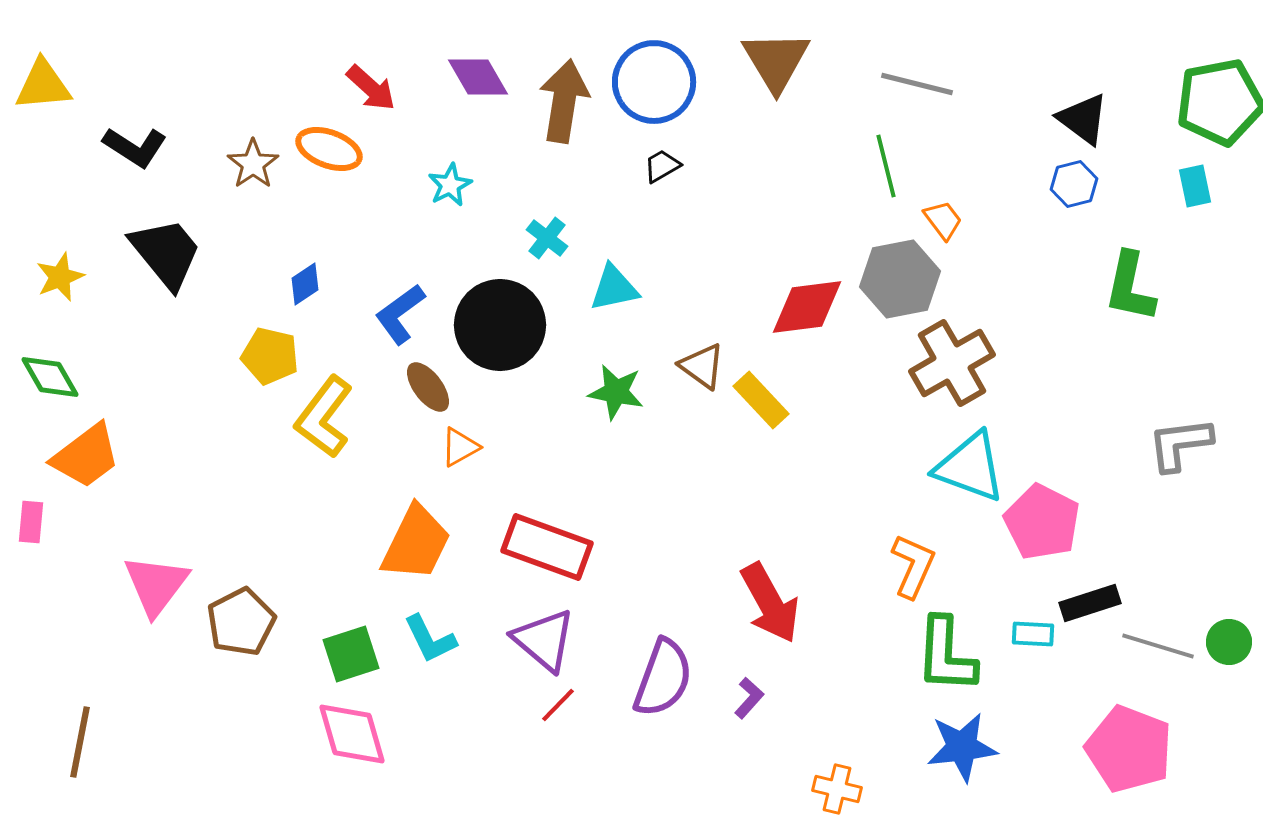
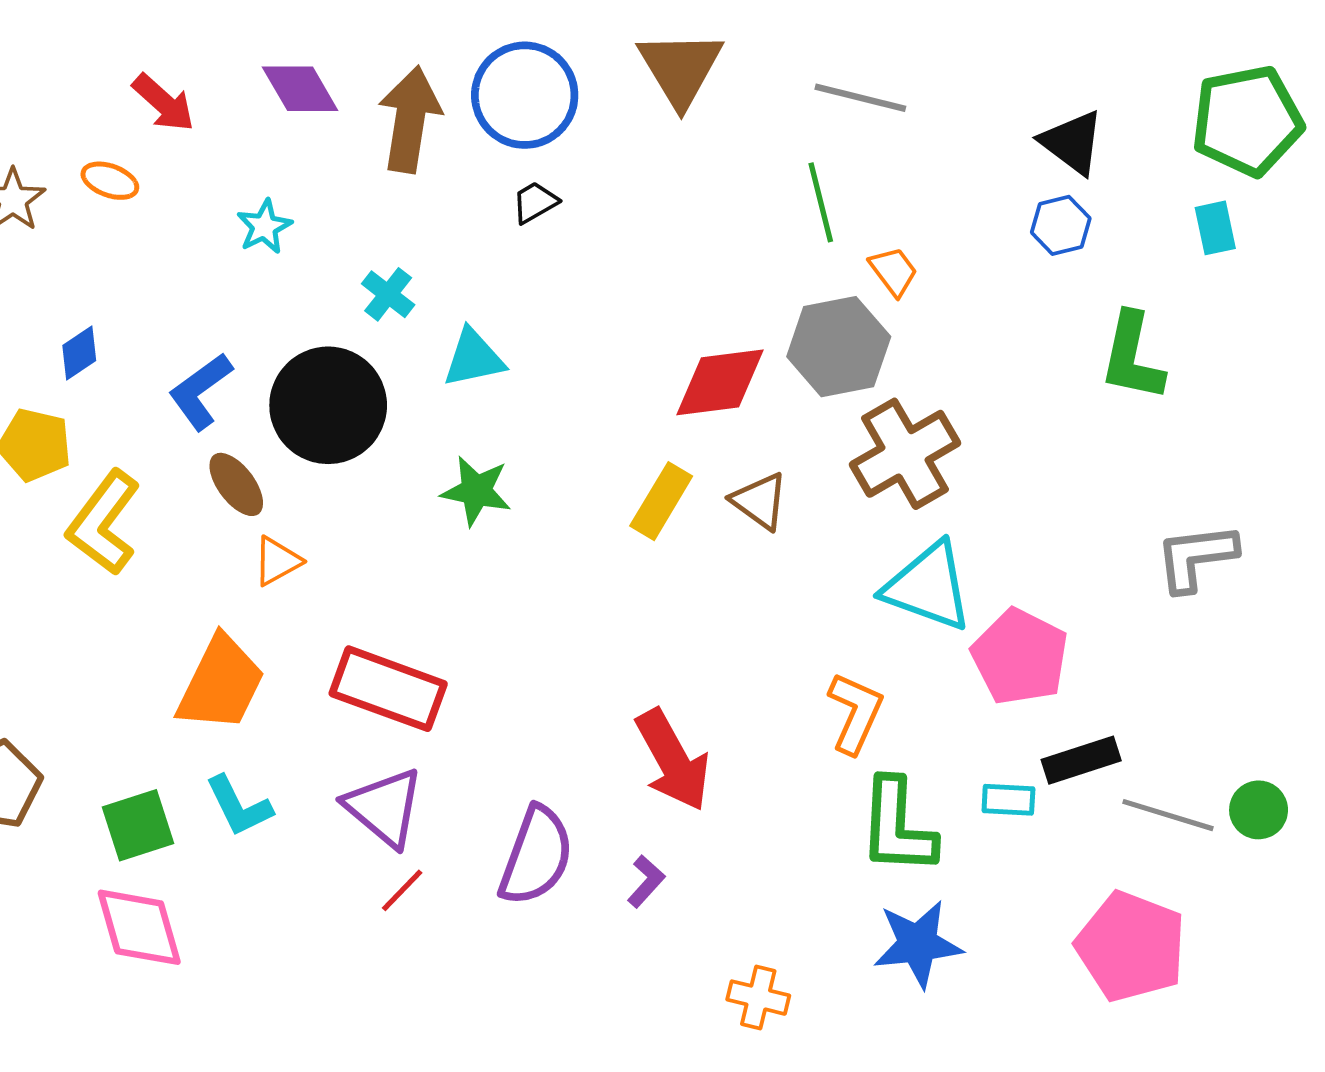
orange ellipse: (329, 149) -> (110, 181), size x0.7
brown triangle: (702, 366) -> (760, 501), moved
yellow rectangle: (761, 400) -> (661, 501), turned 74

